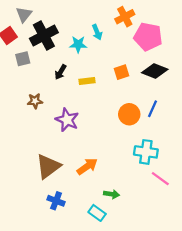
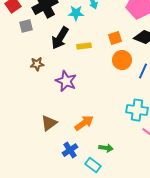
black arrow: (60, 72) -> (60, 38), size x1.6
orange circle: (129, 114) -> (122, 60), moved
brown triangle: (48, 166) -> (49, 123), size x0.7
blue cross: (56, 201) -> (70, 150), moved, turned 35

